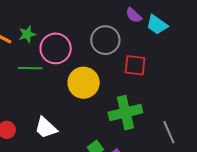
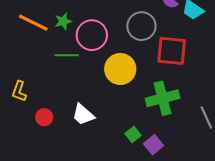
red square: (135, 65) -> (172, 51), size x1.4

